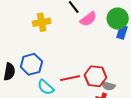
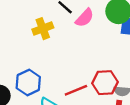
yellow cross: (42, 22) -> (43, 29), moved

